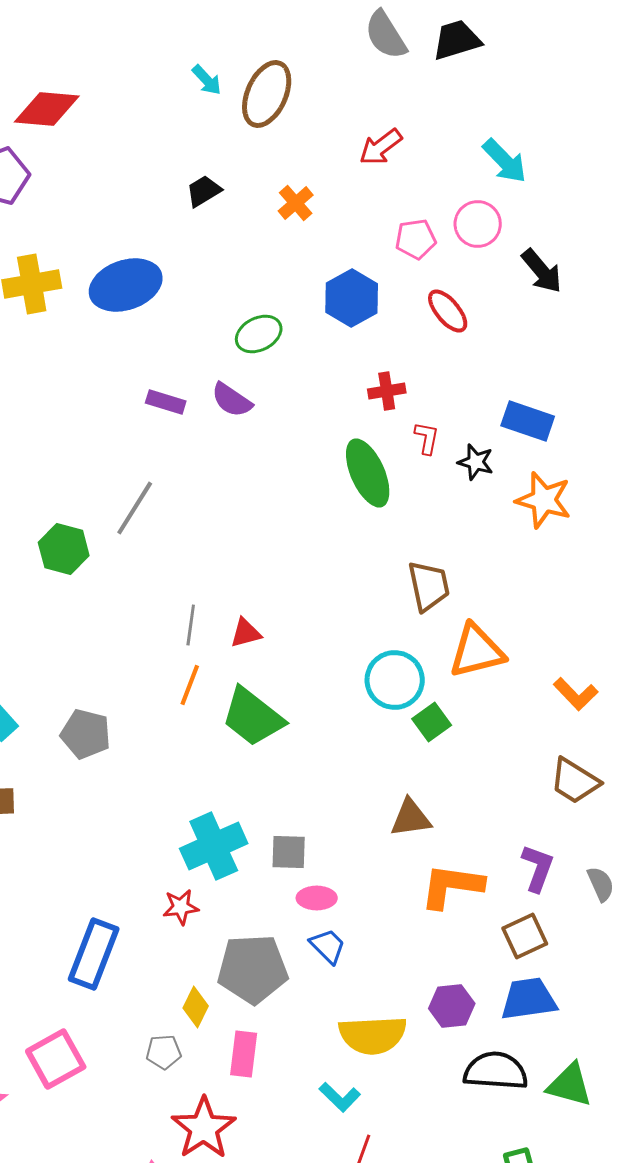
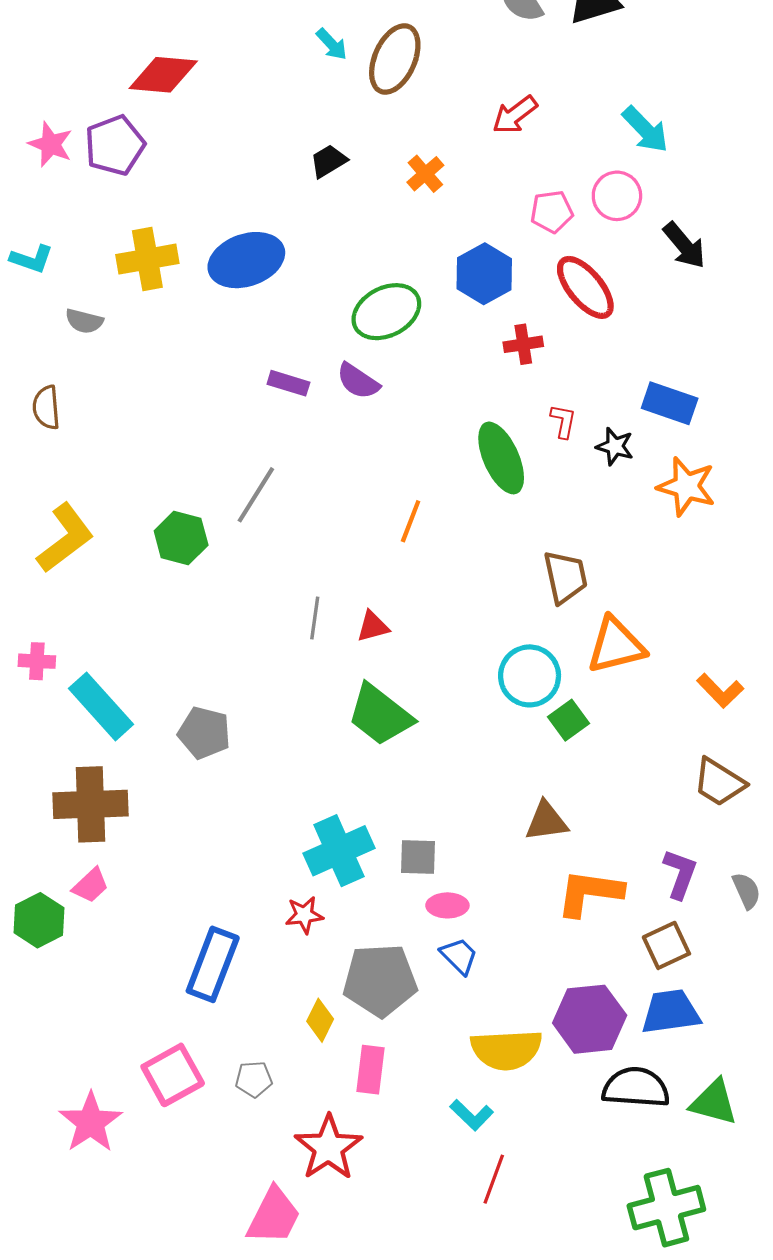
red ellipse: (448, 311) -> (585, 287), size x1.4
green ellipse: (259, 334) -> (386, 312), size x1.4
red cross: (387, 391) -> (523, 344), moved
orange line: (190, 685) -> (411, 521), moved
purple hexagon: (452, 1006) -> (590, 1019), size x1.5
gray pentagon: (164, 1052) -> (254, 1079), moved

